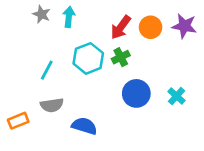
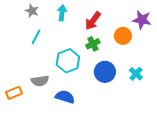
cyan arrow: (69, 17) -> (62, 13), moved
orange circle: (151, 27) -> (123, 36), moved
cyan hexagon: (88, 58) -> (68, 61), moved
cyan line: (47, 70) -> (36, 37), moved

